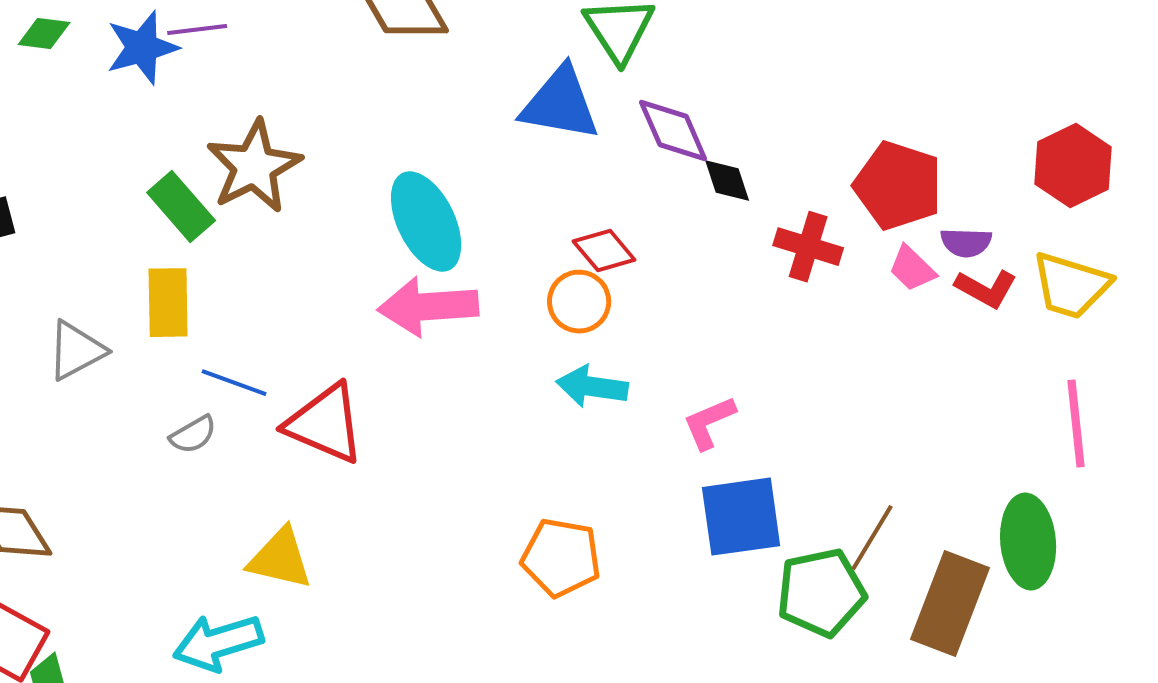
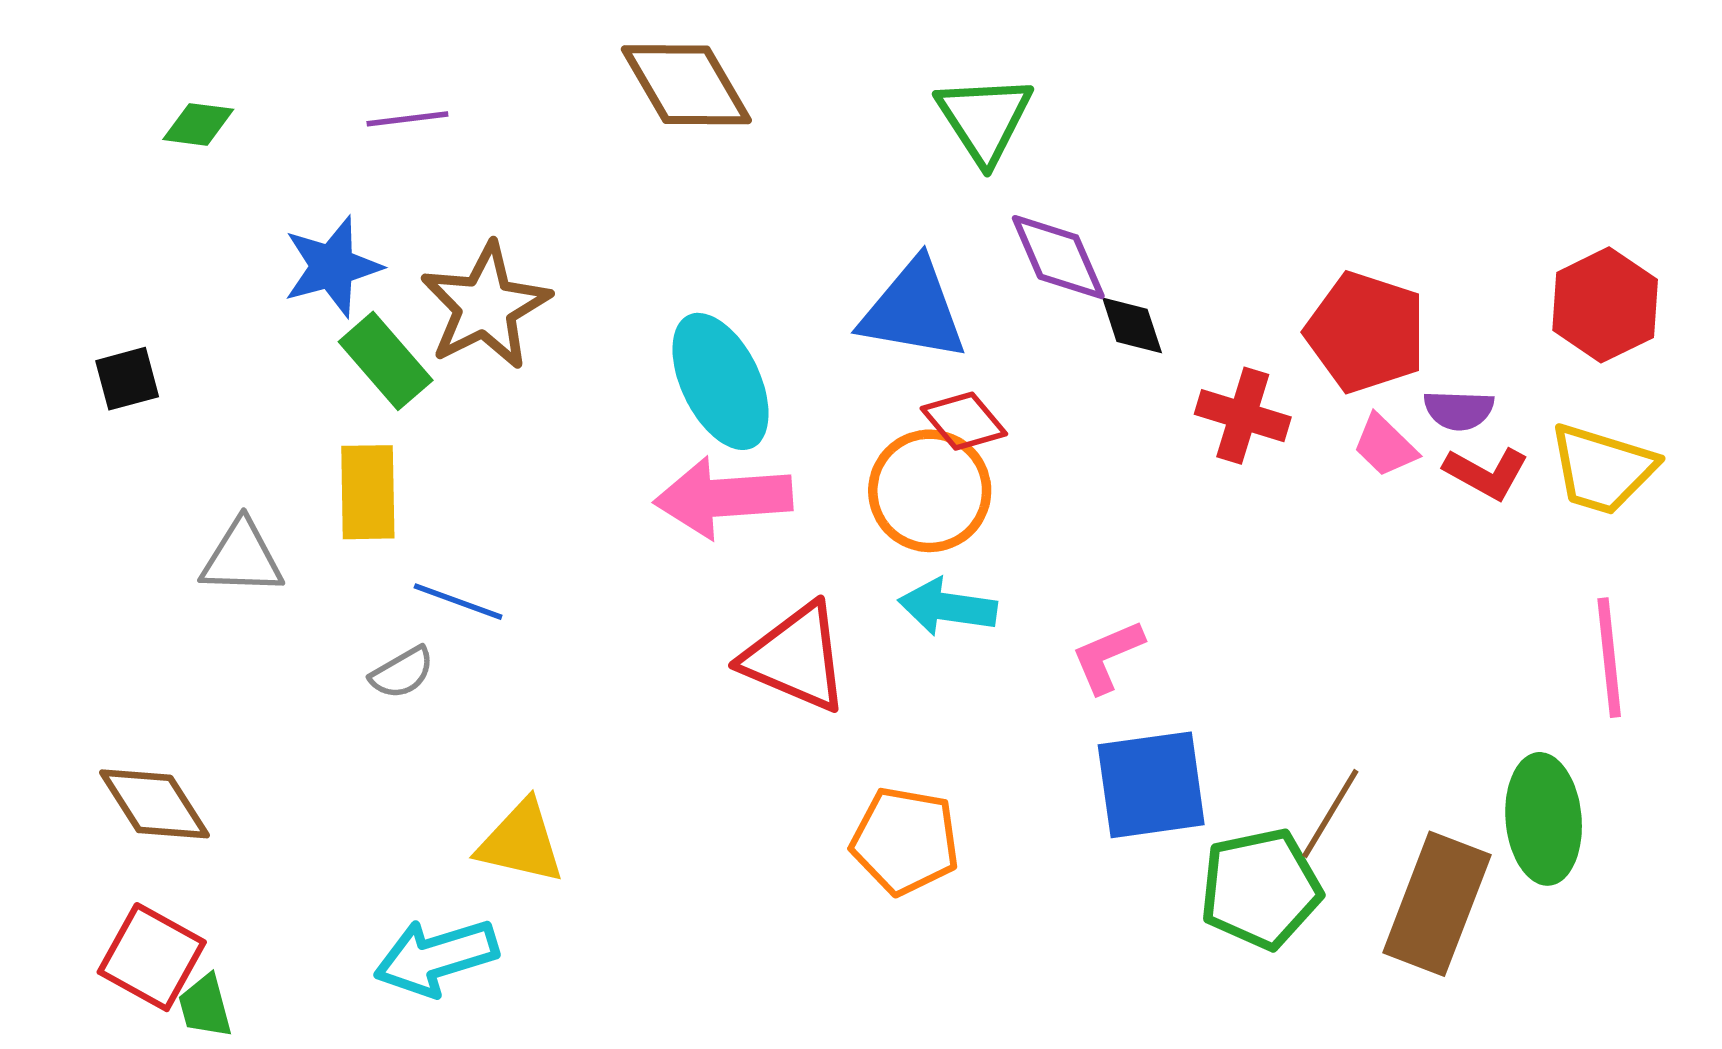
blue star: (142, 48) -> (332, 267), moved
blue triangle: (560, 104) -> (913, 310), moved
orange circle: (579, 302) -> (930, 491), size x1.4
gray triangle: (76, 351) -> (242, 558), turned 30
red triangle: (325, 424) -> (796, 658), moved

